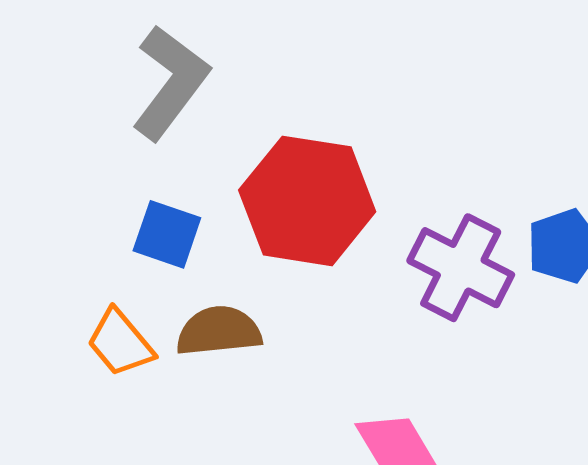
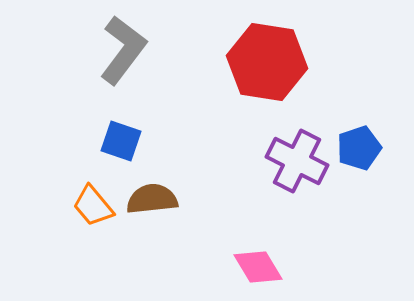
red hexagon: (307, 201) -> (267, 62), moved

